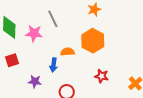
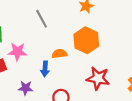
pink star: (34, 33) -> (17, 52), moved
red star: (102, 76) -> (98, 78), size x1.5

